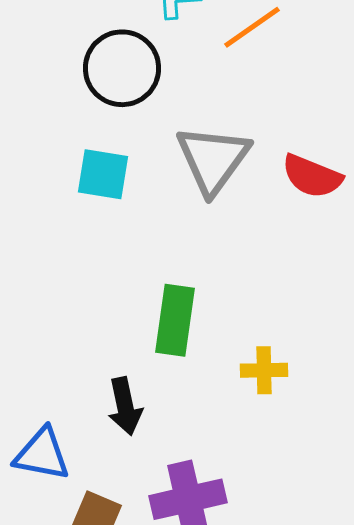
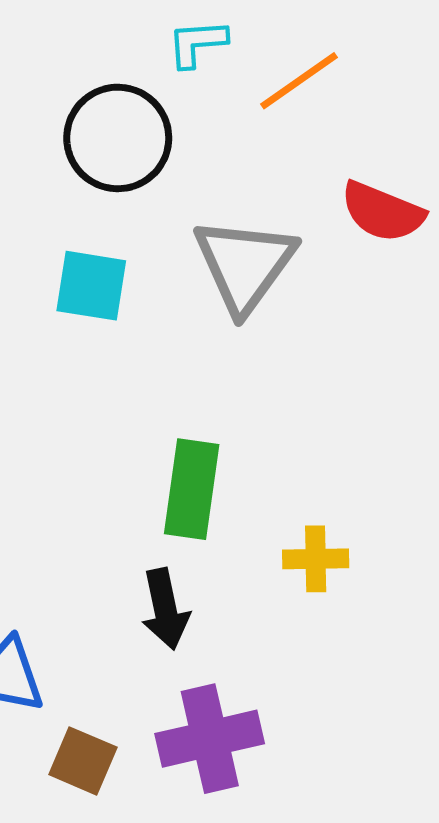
red semicircle: (312, 176) -> (383, 212), moved
black arrow: (125, 406) -> (165, 609), moved

